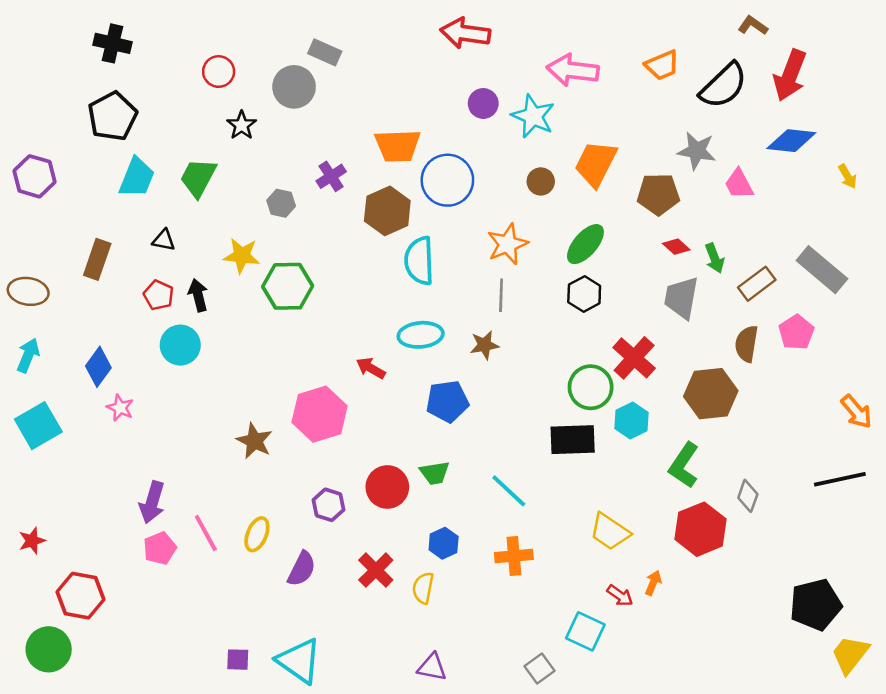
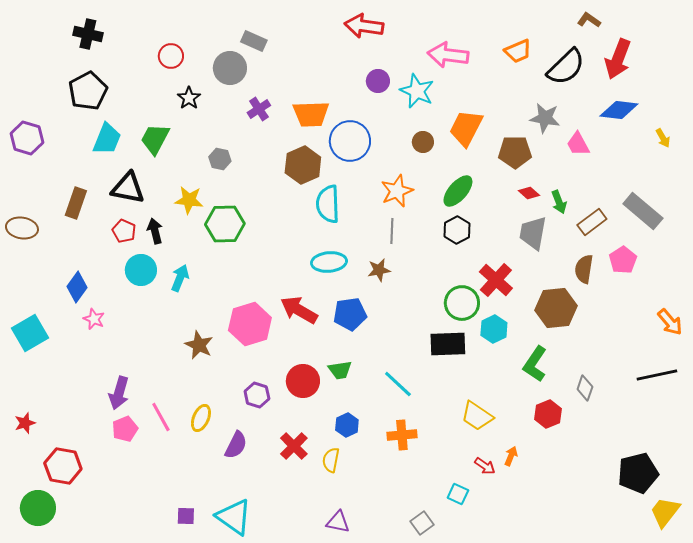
purple cross: (331, 176) -> (259, 109), moved
black triangle: (164, 240) -> (128, 188), size x1.8
cyan arrow: (28, 355) -> (180, 278), moved
red arrow: (371, 368) -> (299, 310), moved, size x1.6
red hexagon: (701, 529) -> (548, 414), size x0.7
cyan square: (585, 631) -> (458, 494), size x0.7

